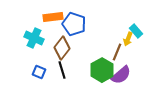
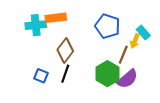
blue pentagon: (74, 24) -> (107, 26), moved
cyan cross: (34, 38) -> (36, 25), moved, turned -30
black line: (62, 70) -> (65, 74), turned 36

